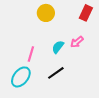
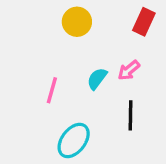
black line: (56, 73) -> (130, 115), moved, turned -54
cyan ellipse: (21, 77) -> (74, 140), moved

